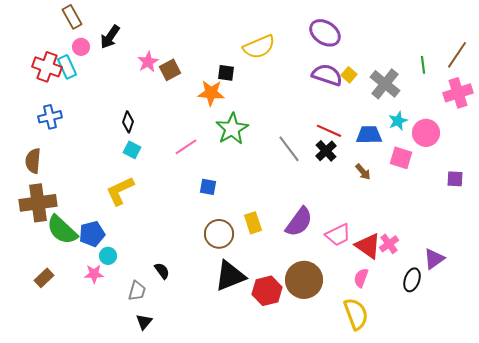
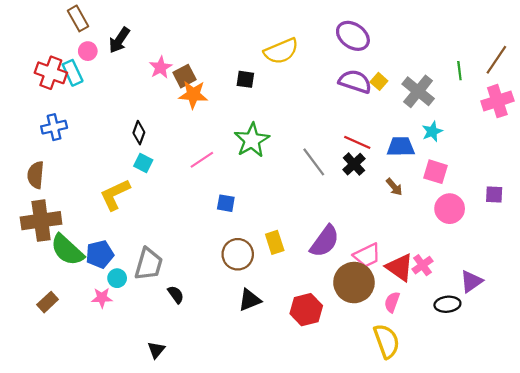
orange star: (211, 93) -> (193, 95), moved
pink circle: (426, 133) -> (450, 209), moved
yellow L-shape: (120, 191) -> (115, 194), moved
black triangle: (230, 276) -> (250, 300), size x0.7
brown circle: (304, 280) -> (354, 283), moved
black ellipse: (412, 280) -> (447, 304), turned 65
gray trapezoid: (137, 291) -> (149, 264), moved, size x1.5
red hexagon: (267, 291) -> (306, 310), moved

